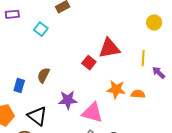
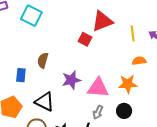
cyan square: (41, 29) -> (31, 16), size x1.5
yellow line: (143, 58) -> (133, 34), moved
orange star: (116, 89) -> (128, 84), moved

